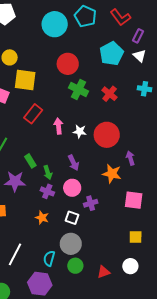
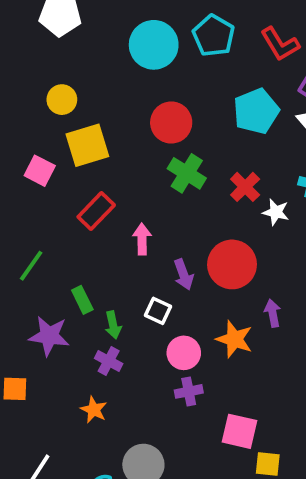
yellow square: (25, 80) -> (87, 145), turned -30
white star: (80, 132) -> (276, 212), moved
purple arrow: (73, 163) -> (184, 274), moved
pink circle: (72, 188) -> (184, 353), moved
pink square: (134, 200) -> (239, 431), moved
white square: (72, 218) -> (158, 311), moved

